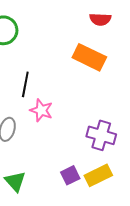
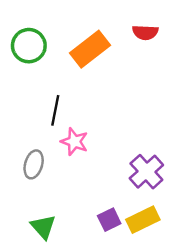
orange rectangle: (89, 57) -> (90, 49), moved, turned -64
purple cross: (101, 135) -> (146, 172), turned 32

